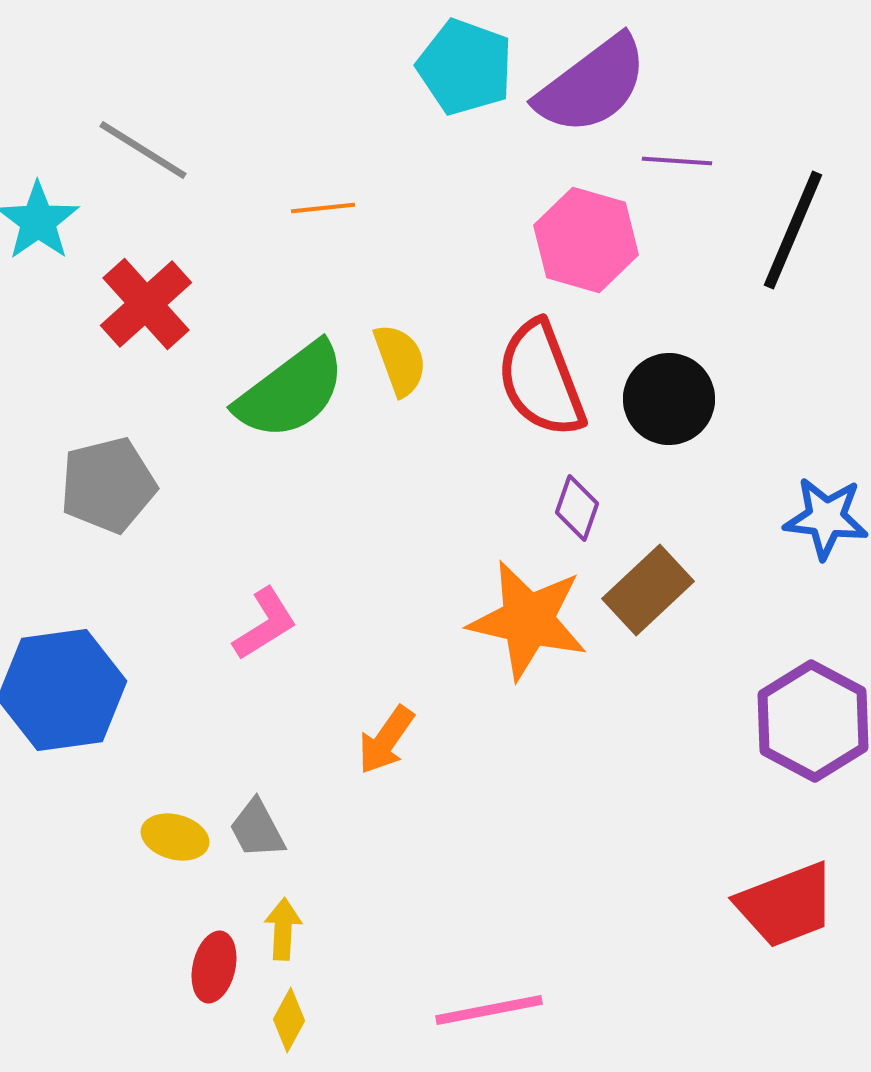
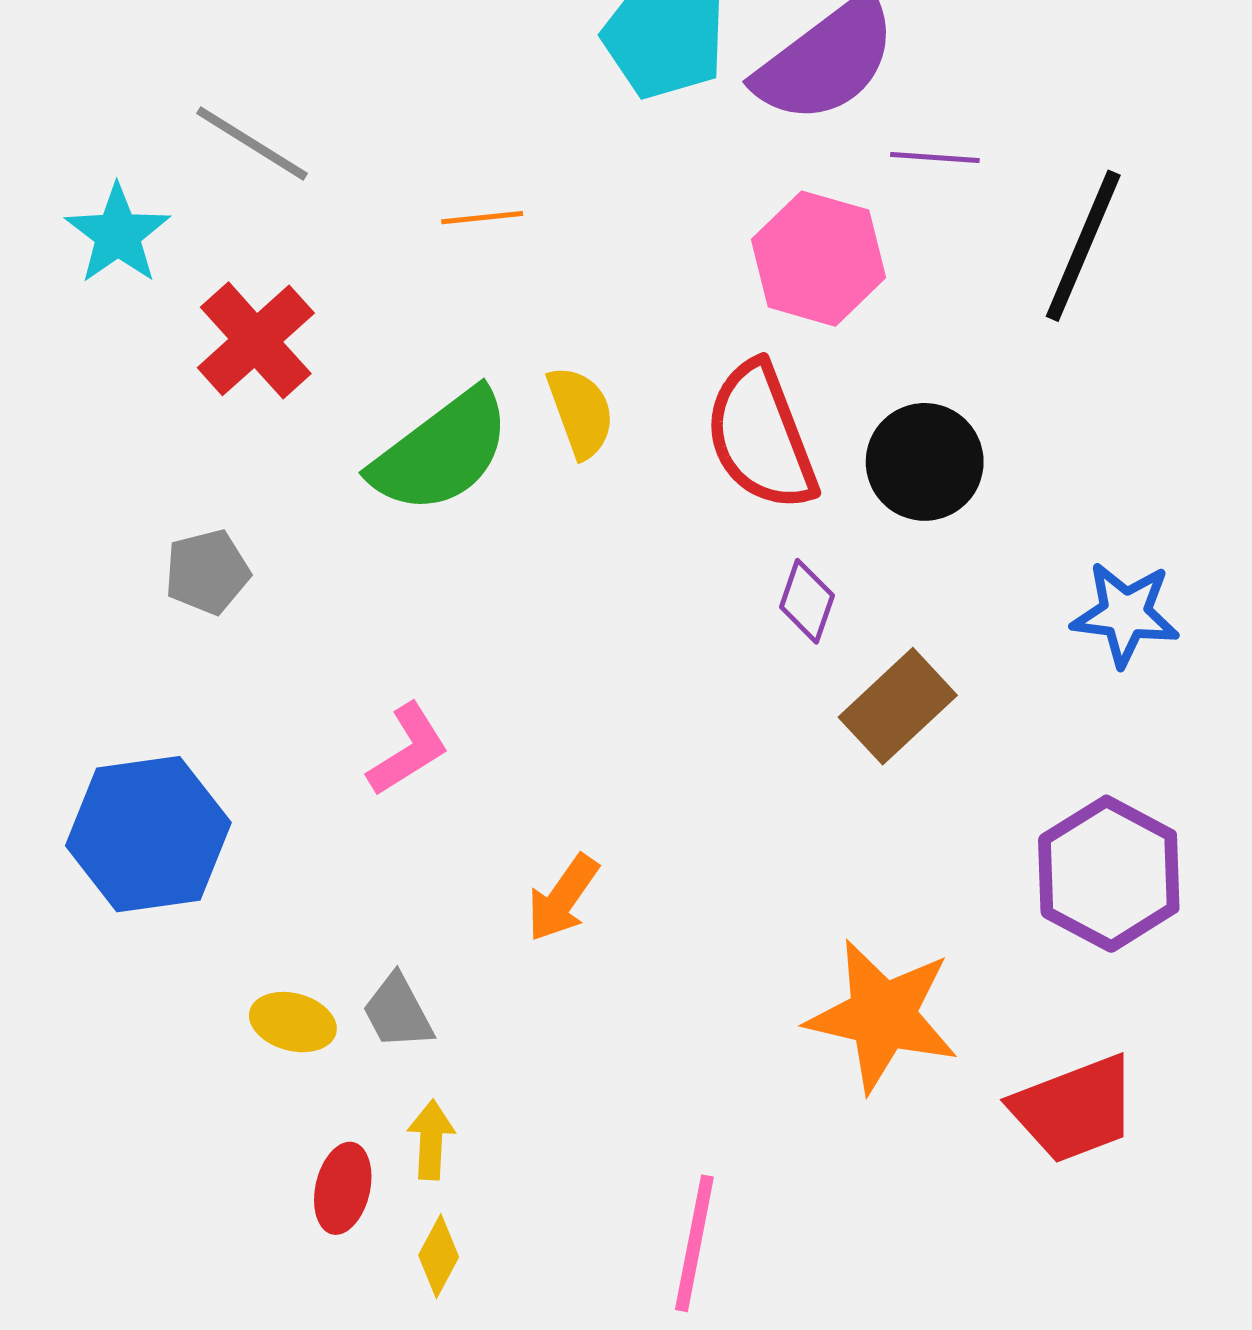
gray pentagon: (108, 485) -> (207, 572), size x0.7
orange star: (528, 620) -> (882, 1016), moved
pink line: (489, 1010) -> (694, 1243), turned -68

